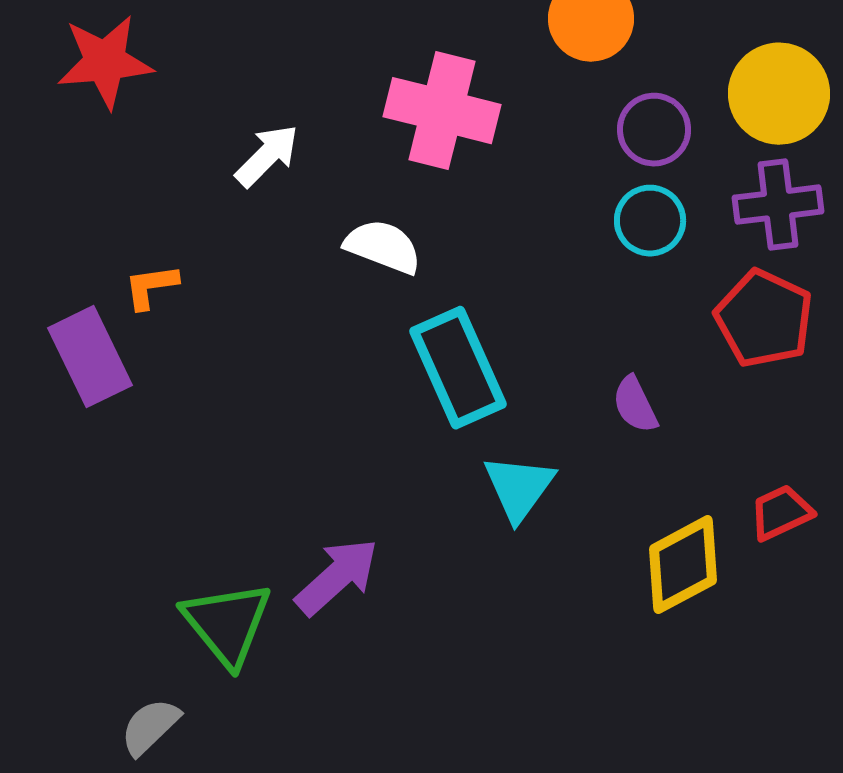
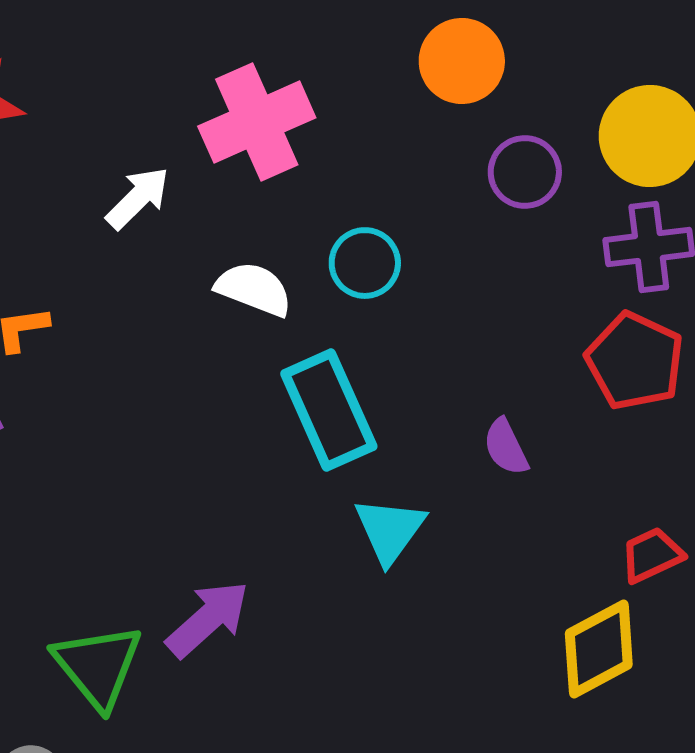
pink cross: (442, 111) -> (257, 122), moved, turned -38
cyan circle: (650, 221) -> (365, 263), moved
yellow diamond: (683, 565) -> (599, 649), moved

